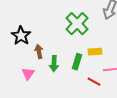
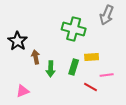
green cross: (77, 24) -> (74, 29), turned -30
pink triangle: (28, 74) -> (23, 91), moved, turned 32

